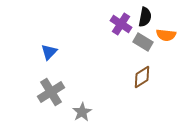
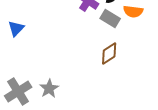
gray cross: (51, 92) -> (18, 91), moved

